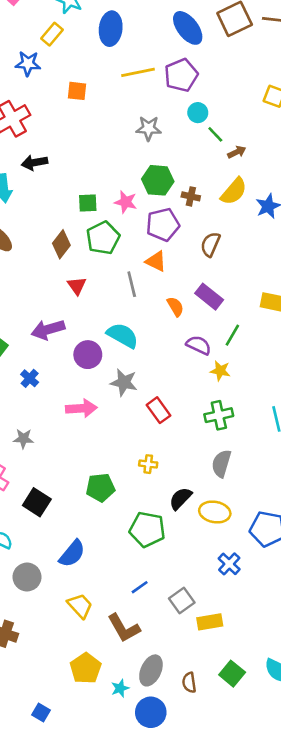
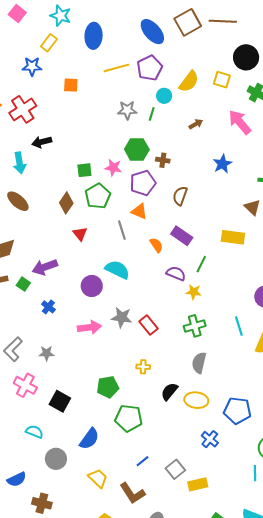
green line: (215, 134) -> (152, 114), moved, turned 64
yellow semicircle: (234, 191) -> (189, 82), moved
purple arrow: (48, 330) -> (45, 267), moved
gray star: (124, 382) -> (122, 317), moved
green pentagon: (147, 529) -> (129, 418), moved

